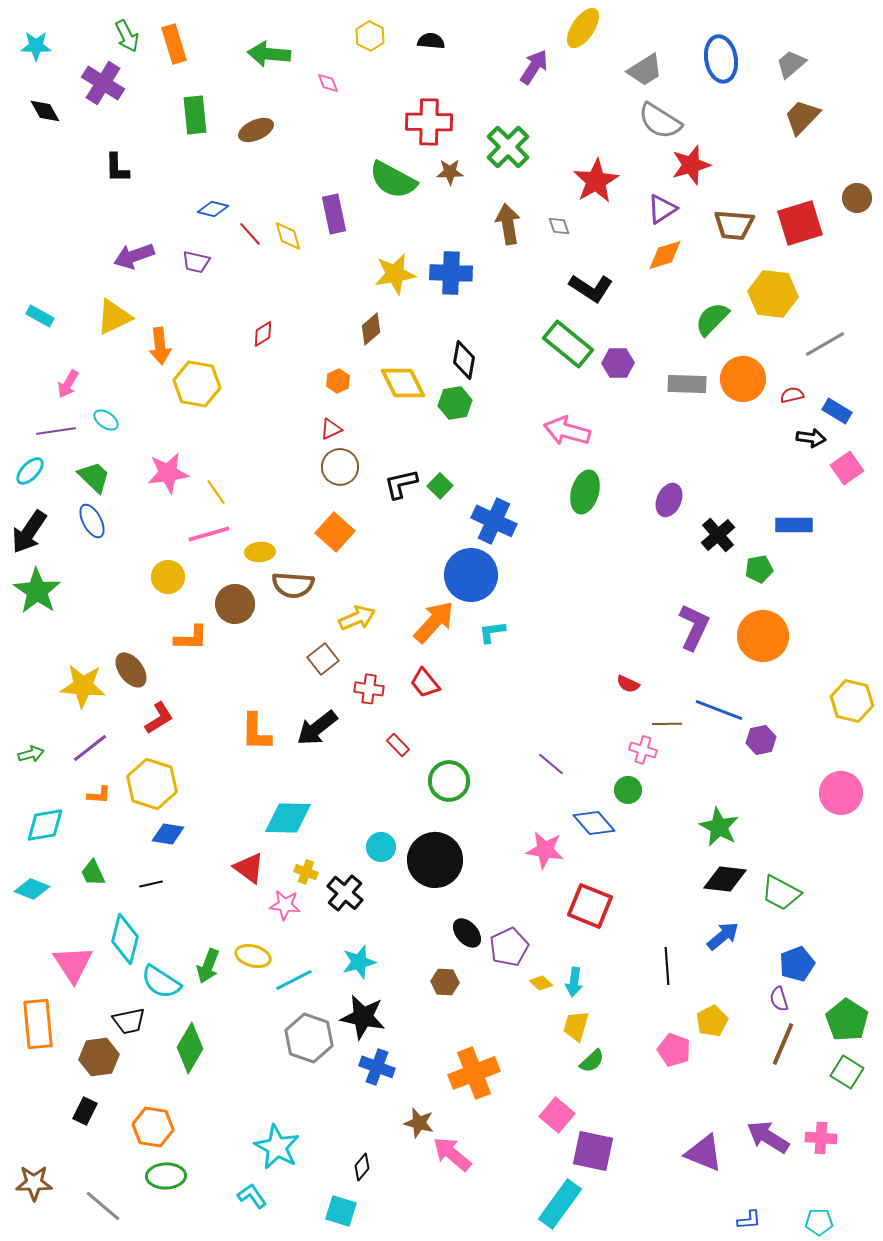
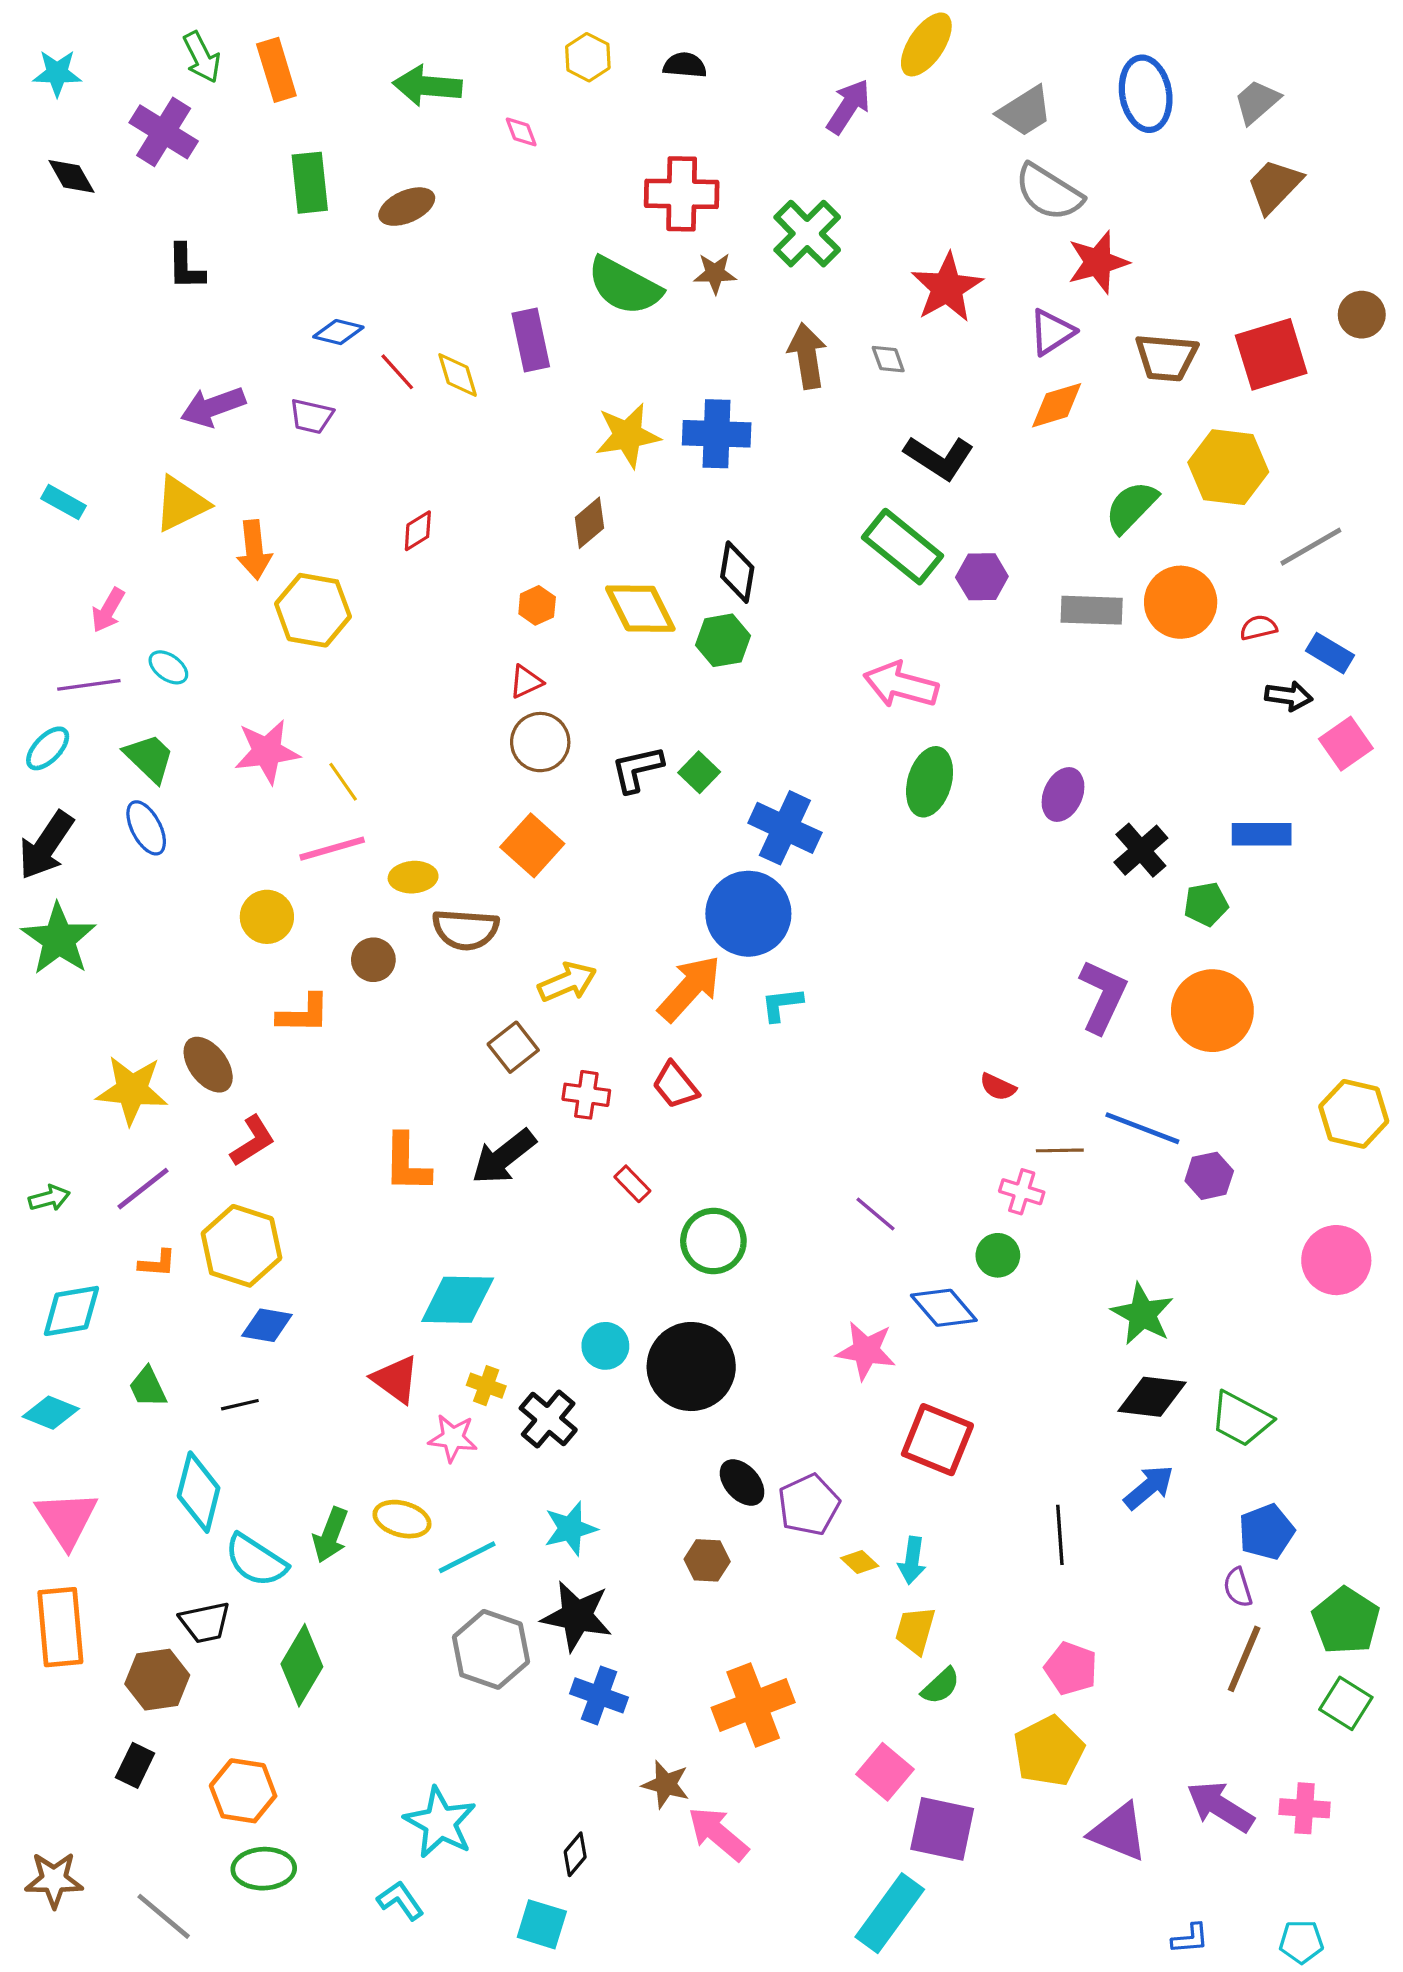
brown circle: (235, 604) -> (373, 960), size x0.7
pink triangle: (73, 964) -> (67, 1519), moved
yellow pentagon: (712, 1021) -> (1049, 1751), moved, size x1.4

